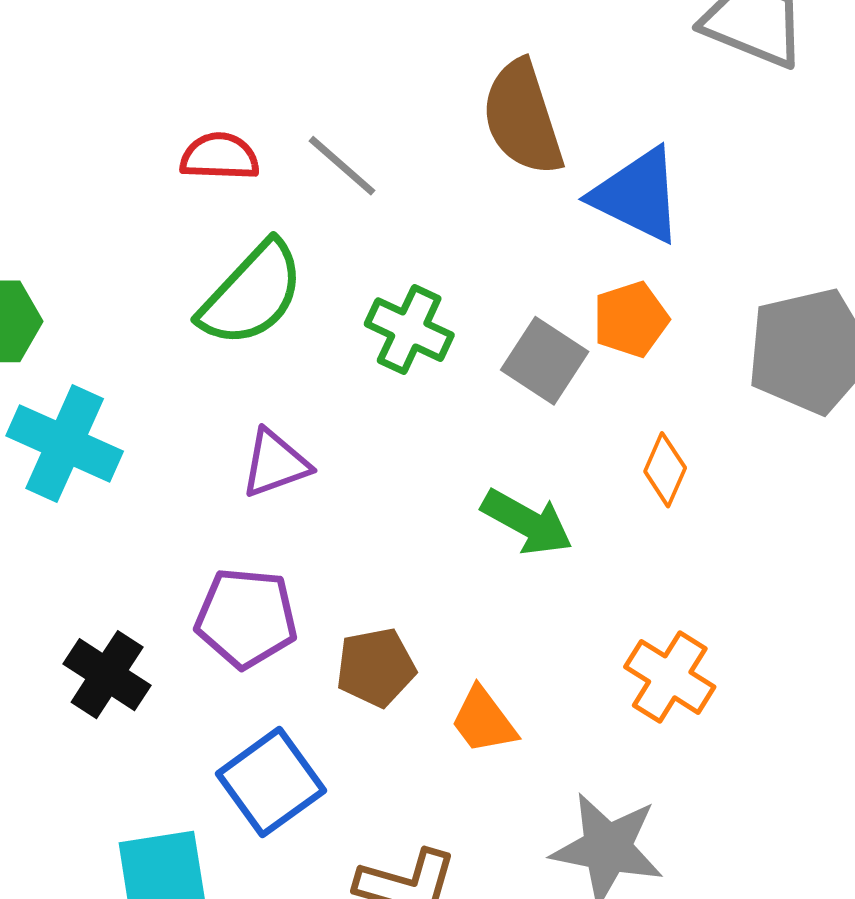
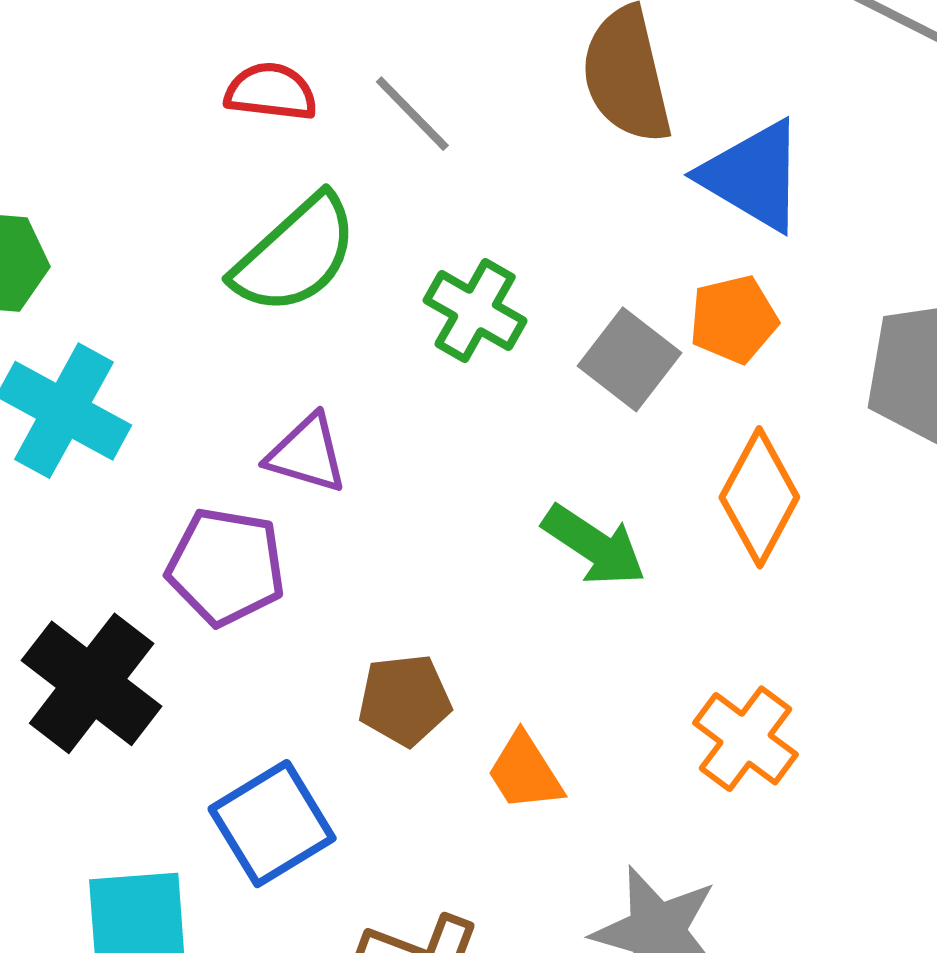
purple triangle: (275, 464) -> (307, 454), turned 32
orange diamond: (665, 470) -> (759, 497), size x1.6
purple pentagon: (246, 618) -> (226, 567), moved
black cross: (107, 675) -> (92, 683), size x1.4

